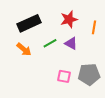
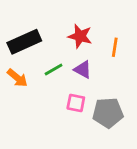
red star: (69, 19) -> (80, 36), turned 30
pink square: (64, 76) -> (76, 103), moved

